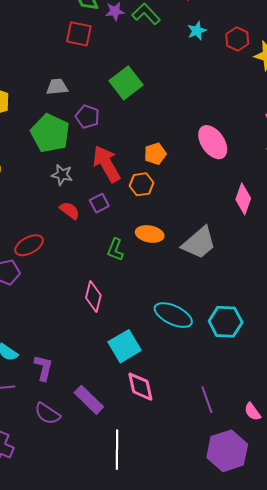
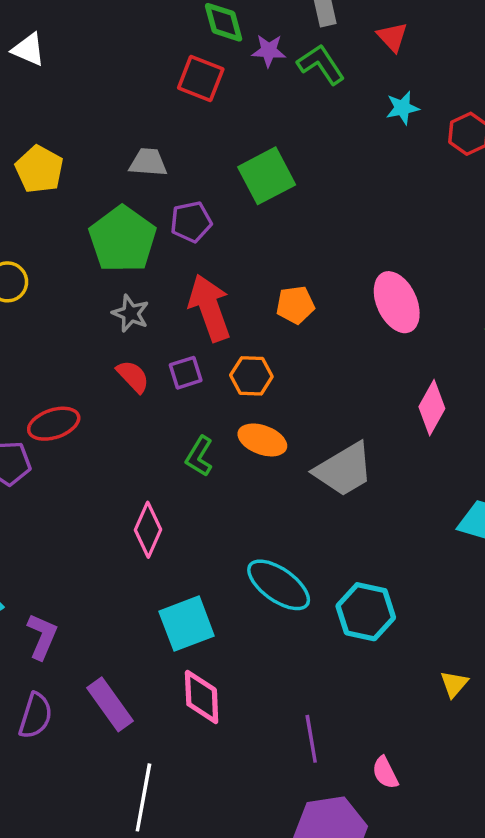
purple pentagon: (87, 117) -> (191, 222), turned 30
orange hexagon: (141, 184) -> (251, 376), moved
purple semicircle: (47, 414) -> (35, 716), turned -116

